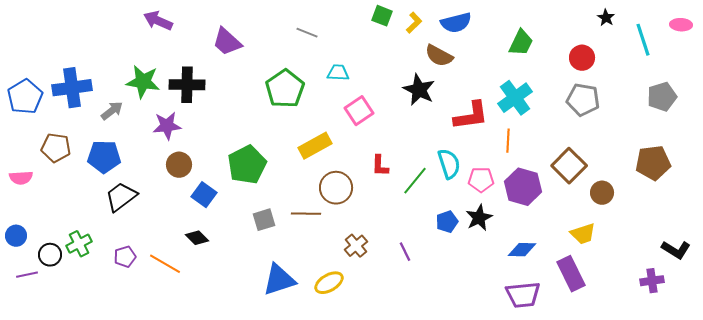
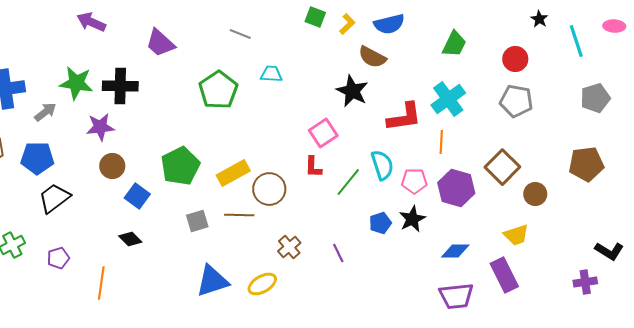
pink square: (359, 111) -> (323, 133), moved
yellow rectangle: (315, 146) -> (233, 173), moved
orange line: (165, 264) -> (101, 283), moved, turned 68

